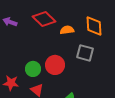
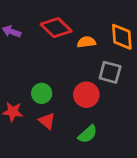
red circle: (55, 65) -> (86, 95), moved

